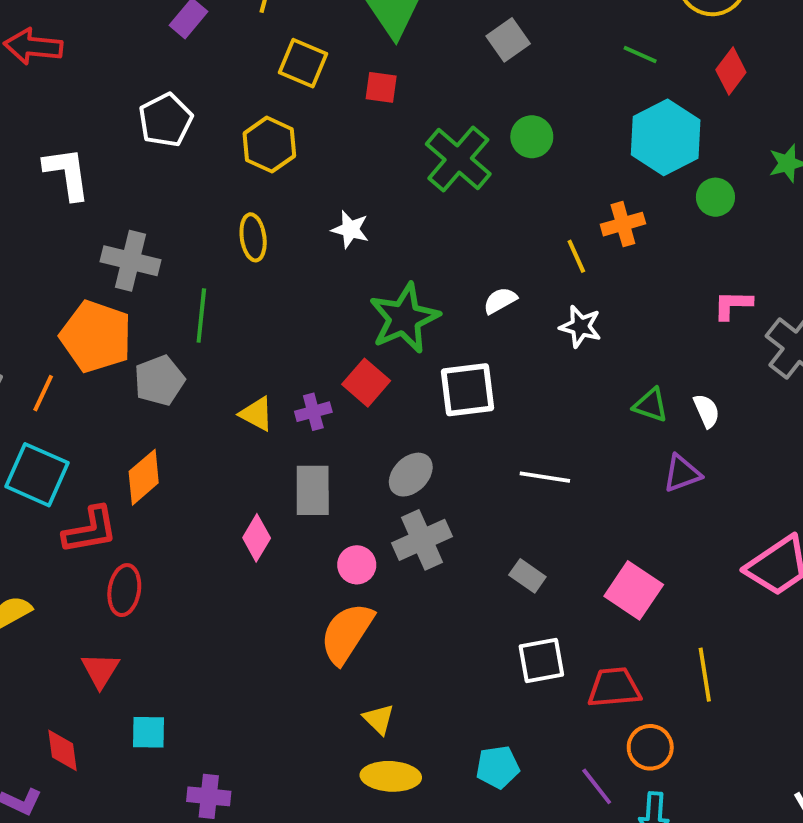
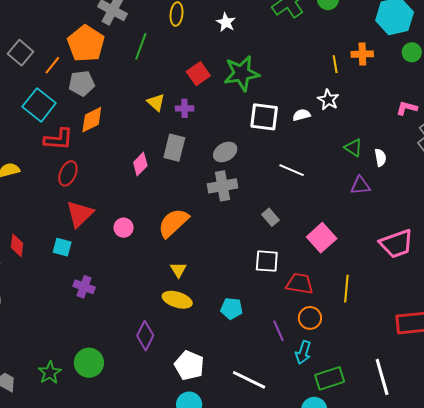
white semicircle: (500, 301) -> (301, 115), moved
gray pentagon: (159, 381) -> (82, 83), moved
red square: (366, 383) -> (198, 74), moved
pink circle: (357, 565) -> (124, 228), moved
red triangle: (100, 670) -> (80, 214), moved, size x1.4

